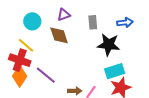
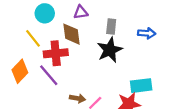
black star: (109, 45) -> (110, 50), moved, turned 30
red cross: (20, 60) -> (56, 53), moved, turned -35
cyan rectangle: (115, 71) -> (141, 86), moved

